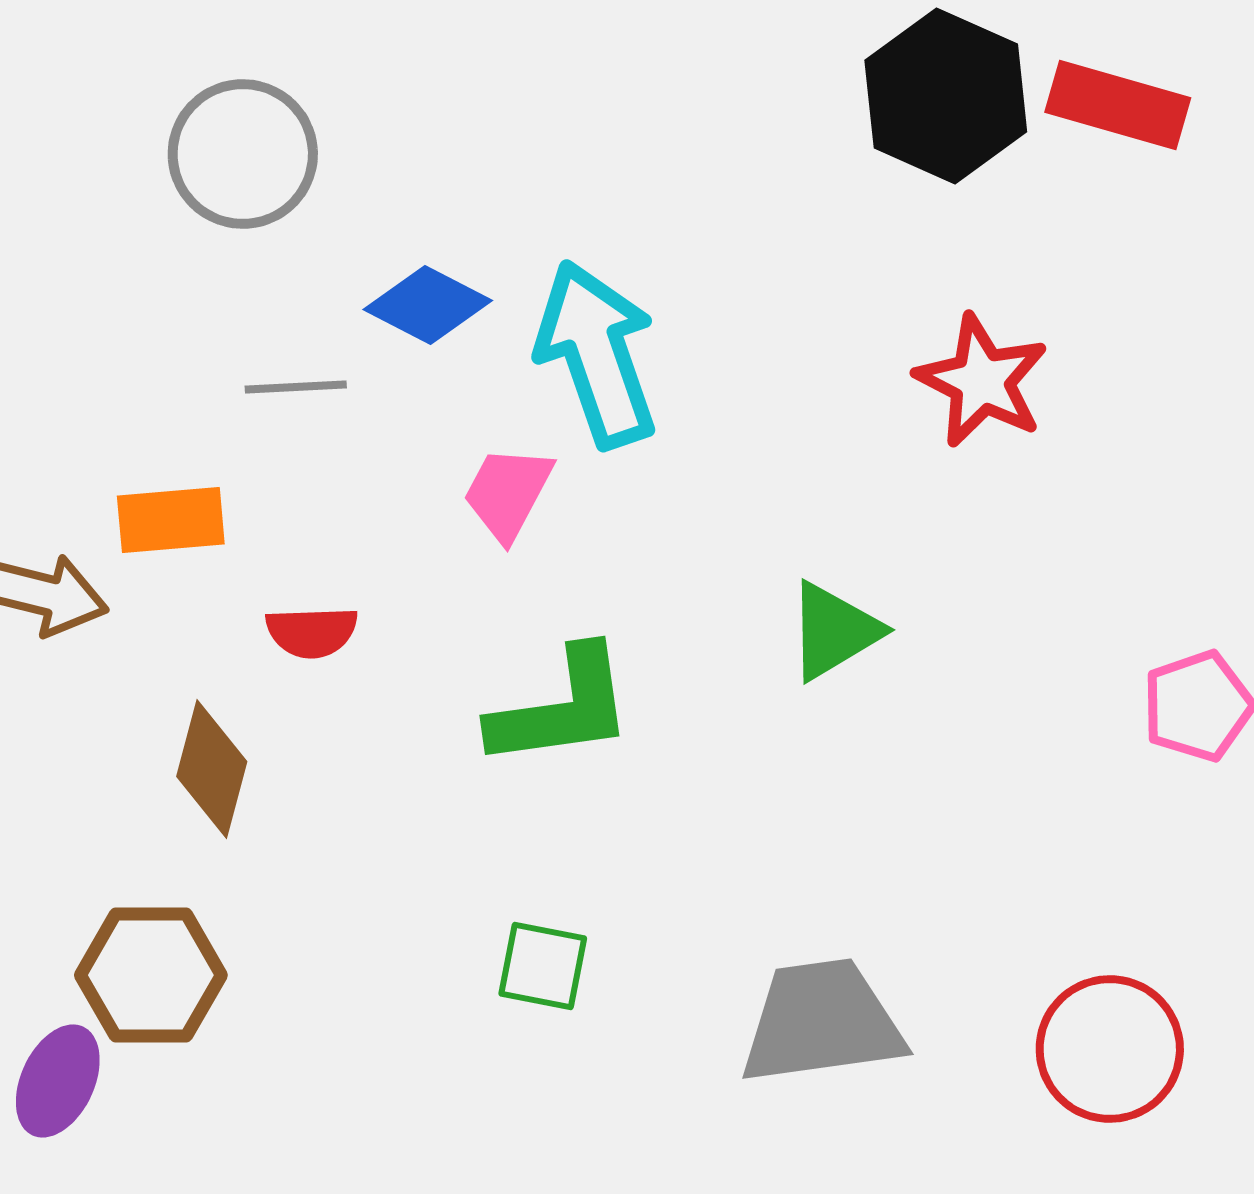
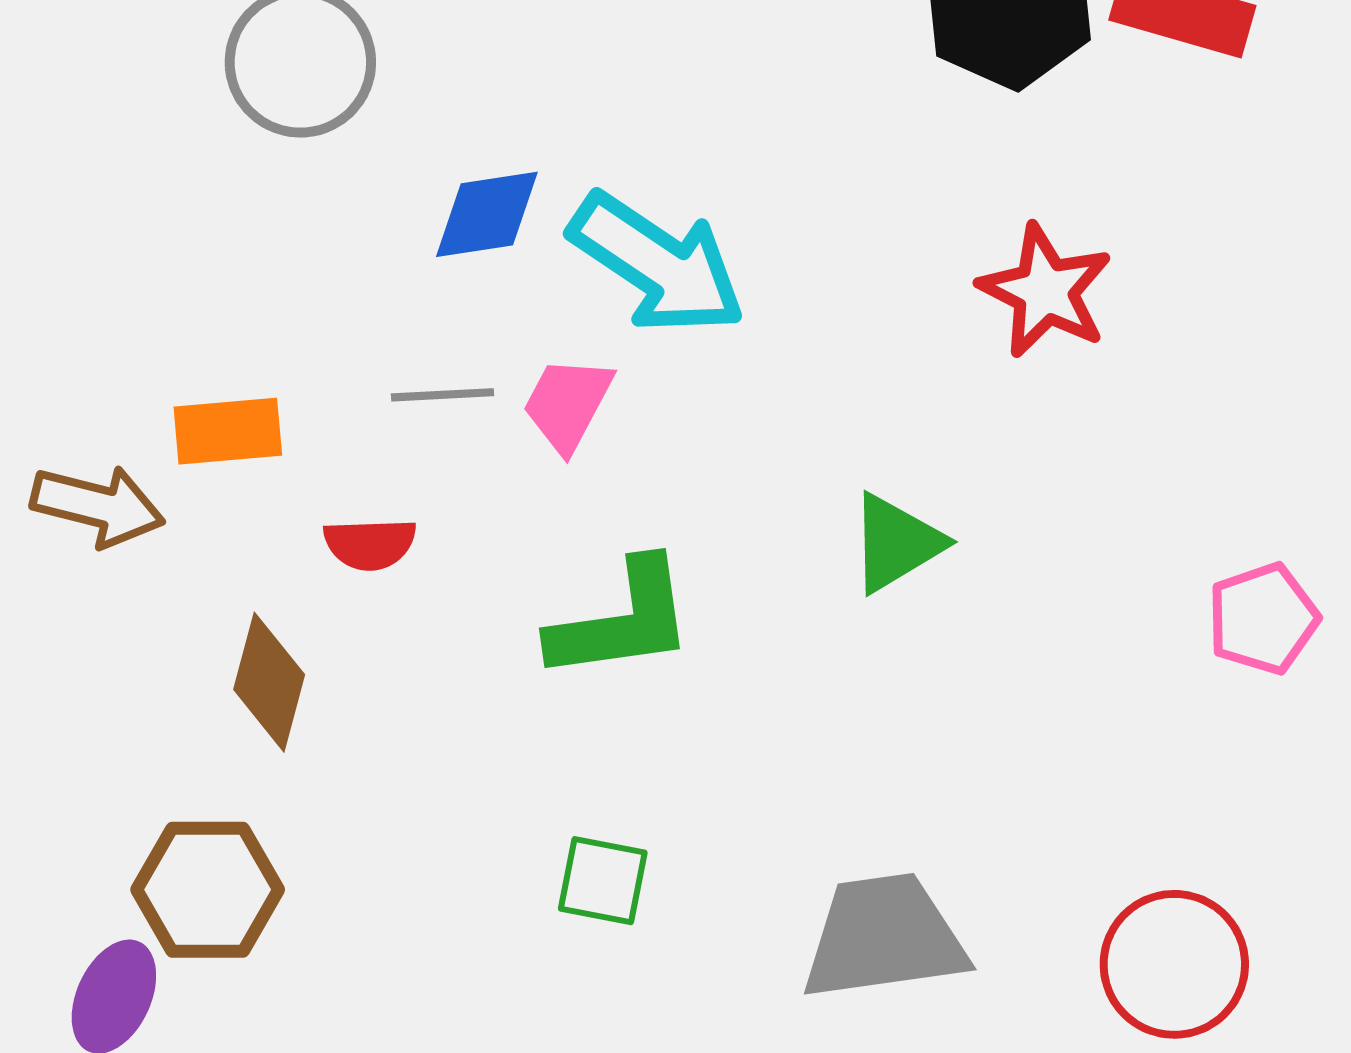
blue diamond: (428, 305) -> (487, 214), turned -36
cyan arrow: (597, 354) -> (657, 264), turned 143
gray line: (296, 387) -> (443, 395), moved

